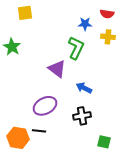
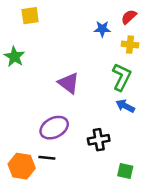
red semicircle: (107, 14) -> (129, 17), turned 128
green L-shape: (76, 48) -> (122, 77), moved
blue arrow: (84, 88) -> (125, 106), moved

